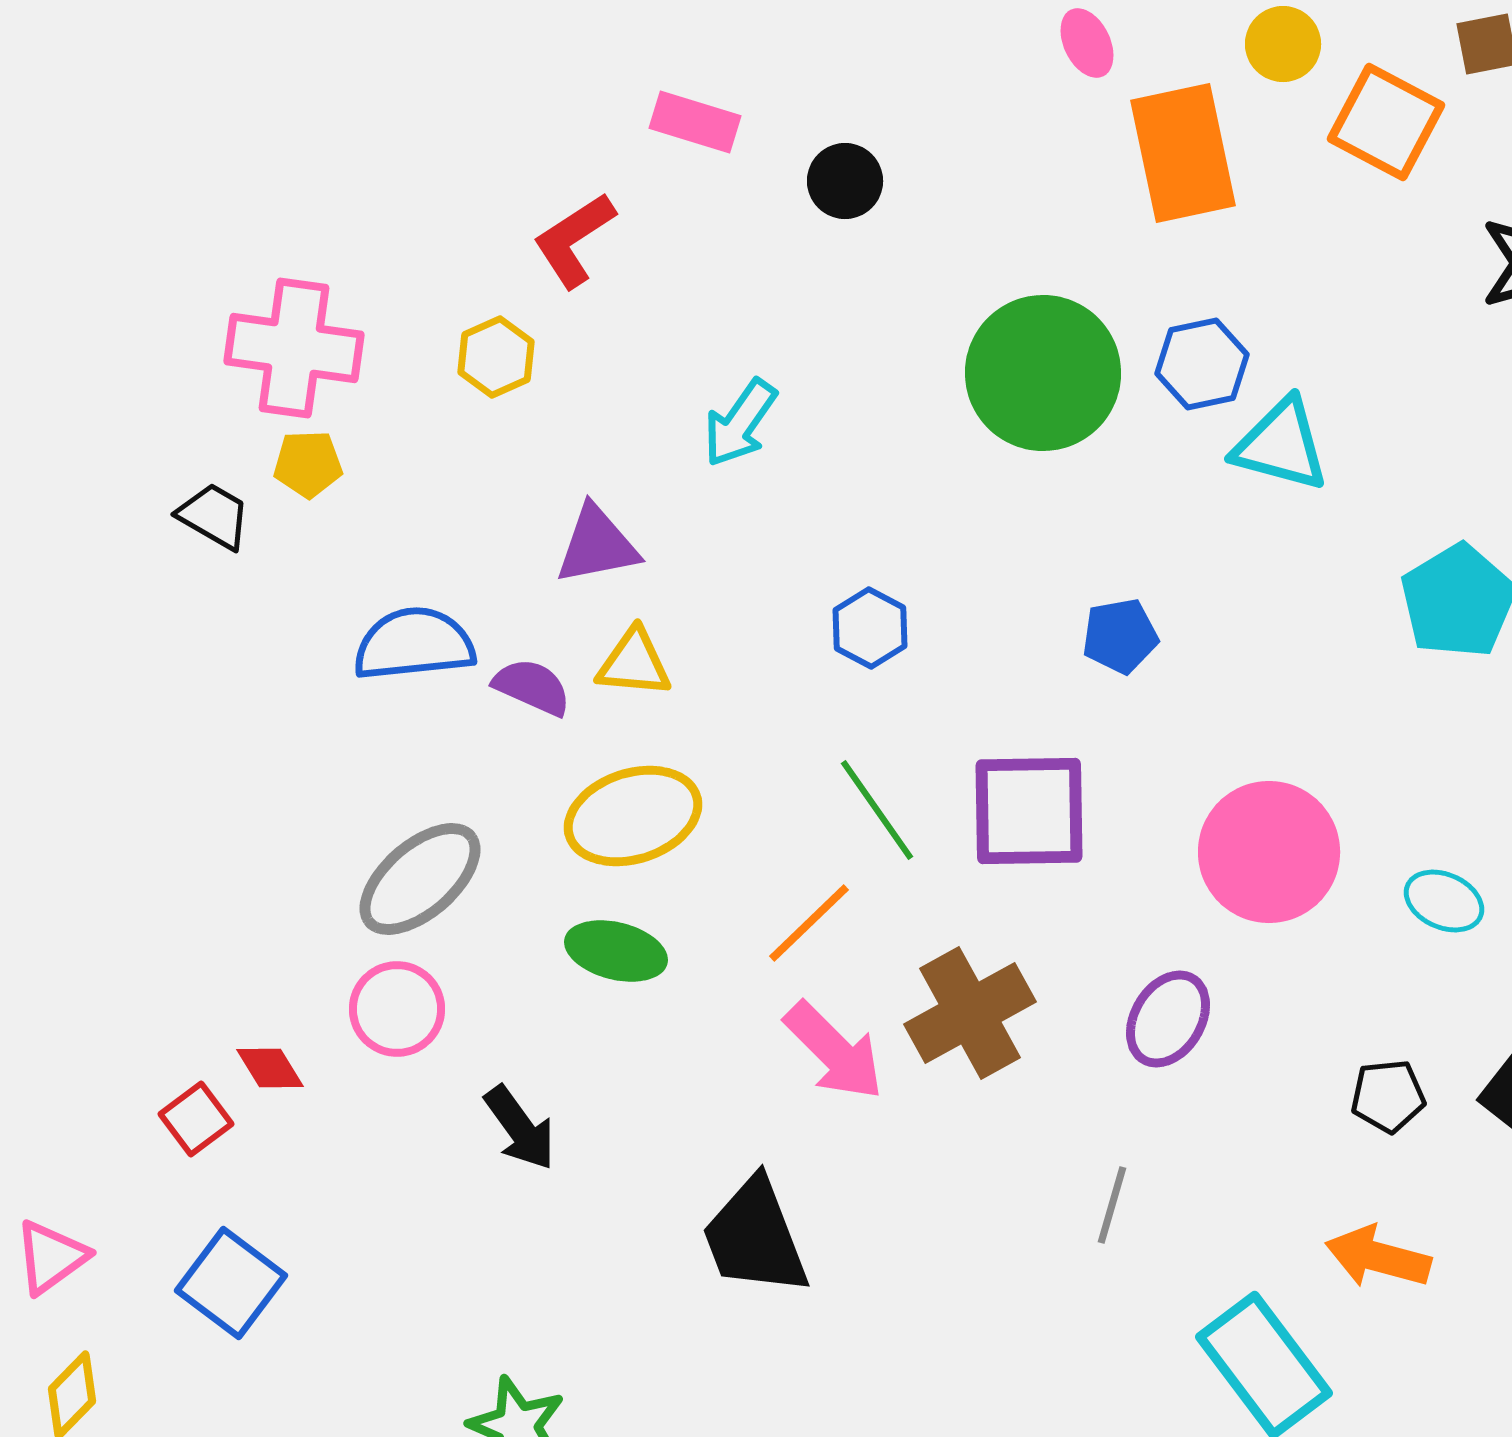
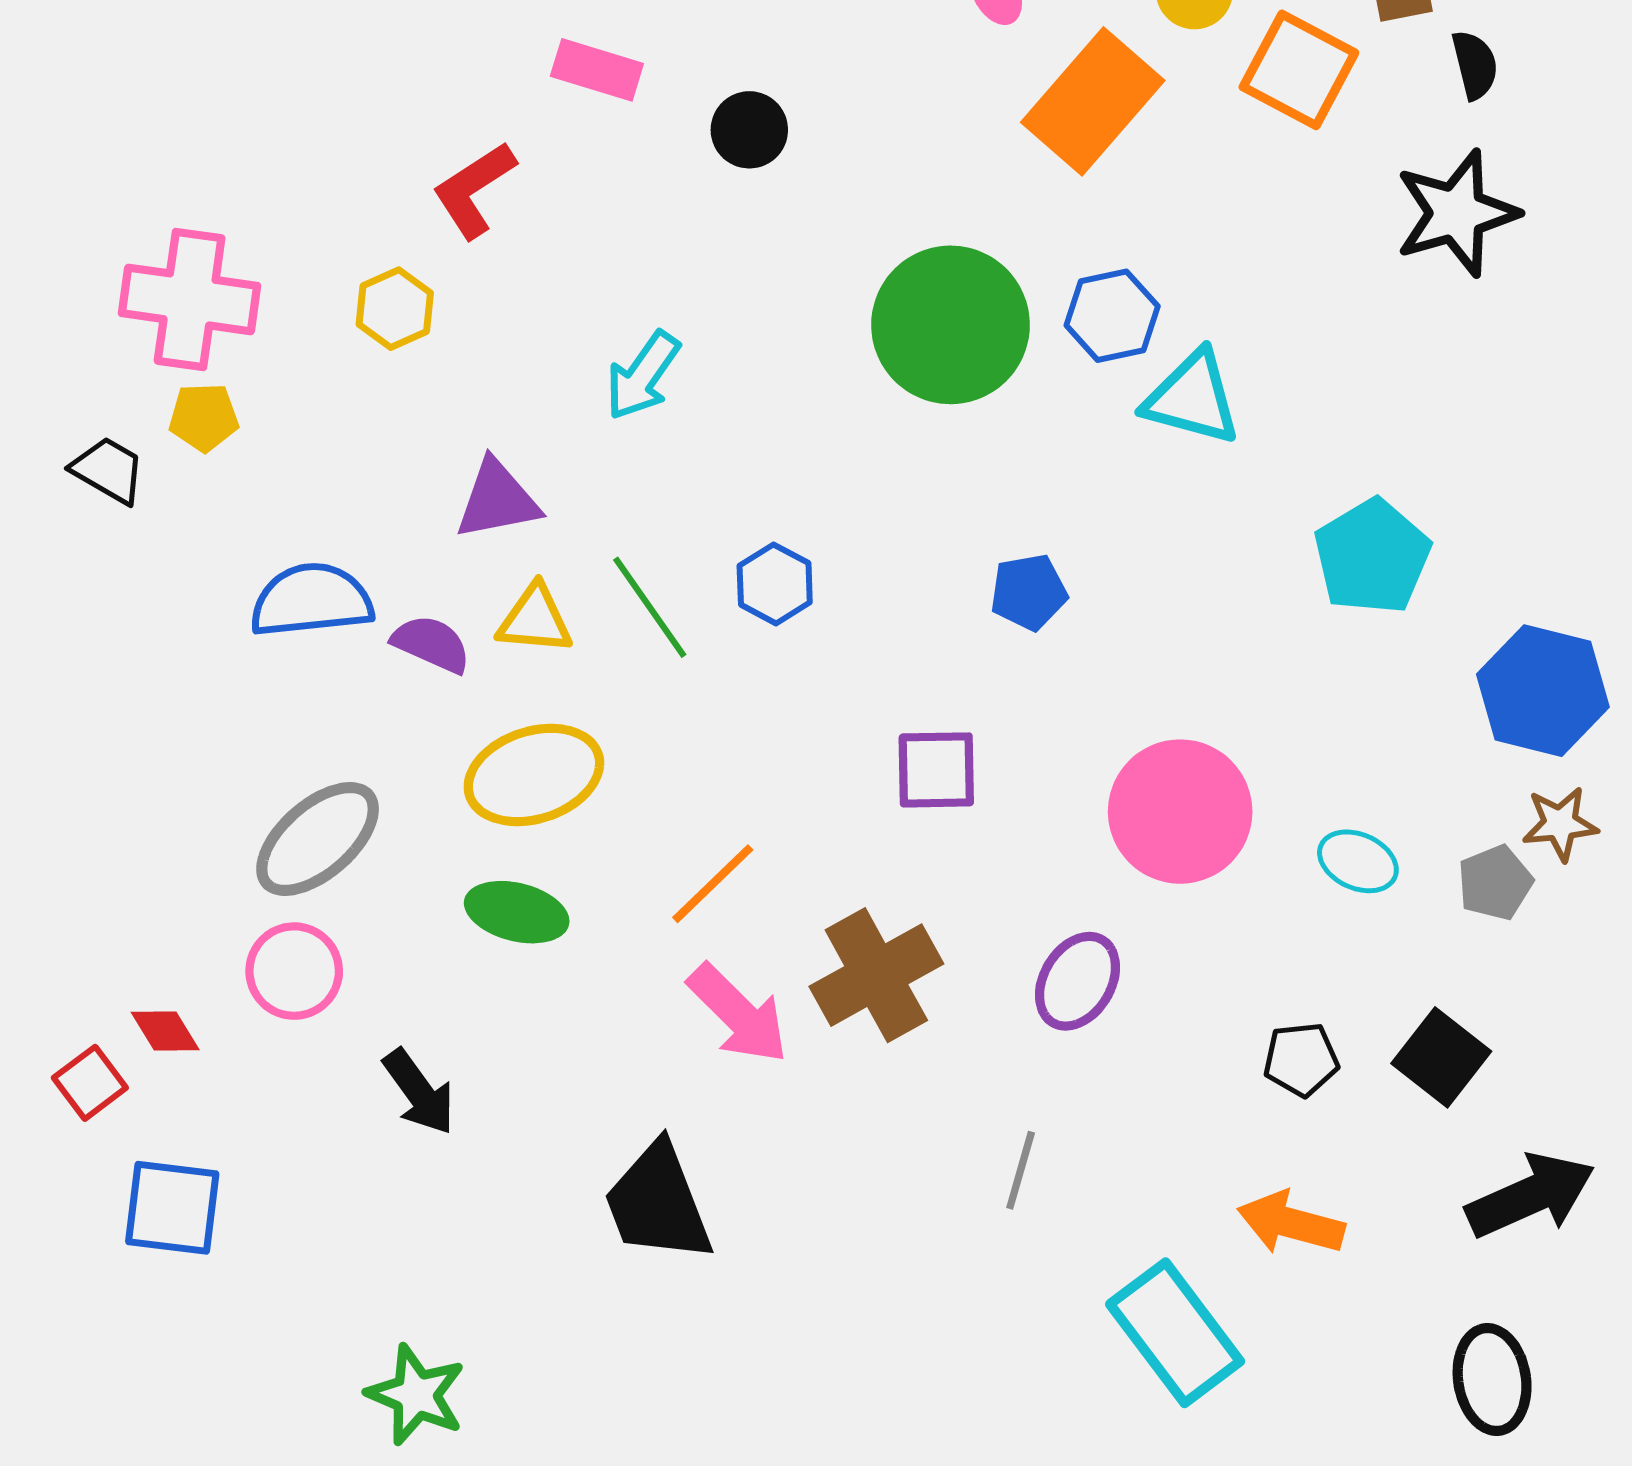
orange rectangle: (1183, 153) -> (1093, 101), turned 53
green line: (877, 810) -> (650, 607), moved
purple square: (1029, 811) -> (936, 770), size x0.7
blue square: (231, 1283) -> (172, 1208), moved, turned -30

